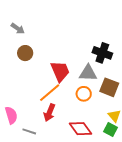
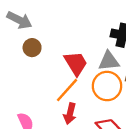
gray arrow: (18, 29) -> (19, 20), size x1.5
orange circle: (84, 94) -> (107, 86), size x1.6

